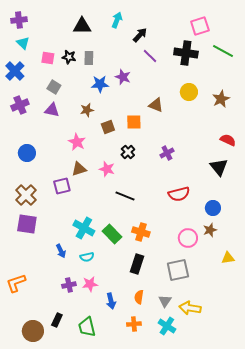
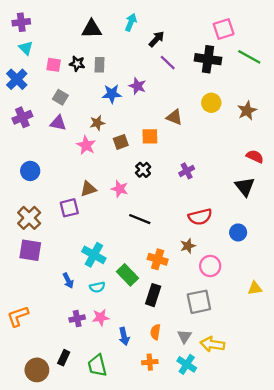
pink star: (77, 142) -> (86, 145), moved
brown star: (210, 230) -> (188, 246), moved
green rectangle: (112, 234) -> (127, 275), moved

